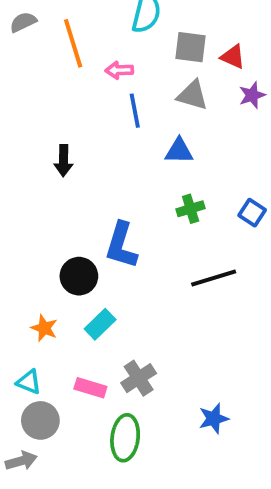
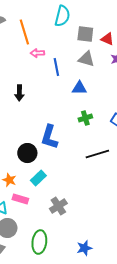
pink arrow: (119, 70) -> (37, 53), moved
pink rectangle: (90, 388) -> (20, 199), moved
blue star: (214, 419) -> (84, 248), moved
green ellipse: (125, 438) -> (39, 242), moved

